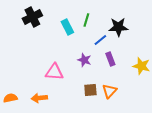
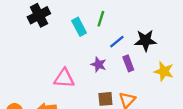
black star: (118, 27) -> (146, 40), moved

